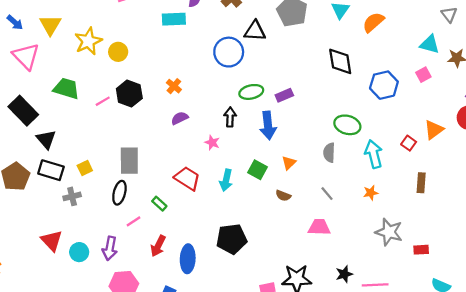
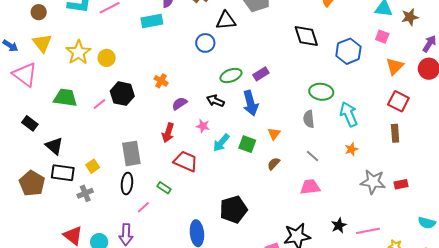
blue circle: (229, 52) -> (205, 43), size x0.7
pink square: (423, 75) -> (382, 37), turned -32
black rectangle: (23, 111) -> (30, 123), size x0.6
black arrow: (230, 117) -> (215, 101), turned -60
purple semicircle: (180, 118) -> (179, 103), moved
orange triangle: (434, 130) -> (395, 66), moved
red square: (409, 143) -> (398, 101), moved, size x1.5
cyan arrow: (226, 180) -> (221, 143), moved, turned 36
brown semicircle: (283, 196) -> (274, 164), turned 120
red arrow: (158, 246) -> (168, 133), moved
red rectangle: (421, 250) -> (401, 184), moved

